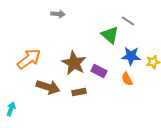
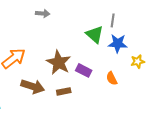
gray line: (128, 21) -> (113, 20), turned 64
blue star: (131, 56) -> (118, 43), moved

